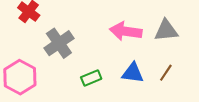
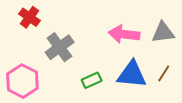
blue triangle: (133, 73) -> (132, 74), size x1.4

